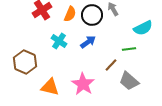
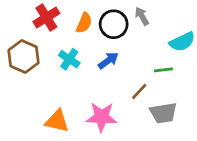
brown hexagon: (25, 62) -> (24, 56), moved
gray trapezoid: (129, 81) -> (163, 113), turned -50
pink star: (83, 84) -> (102, 117), turned -30

